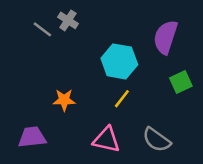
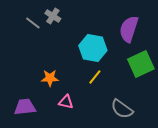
green square: (181, 82) -> (141, 64), size x1.5
pink triangle: (106, 140) -> (66, 102), moved, size x0.7

